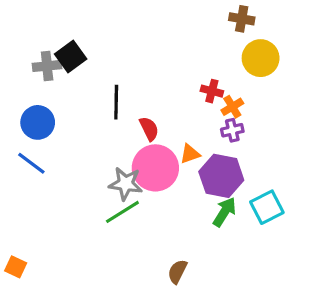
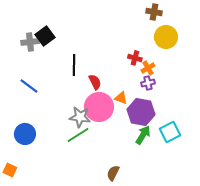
blue circle: (38, 122) -> (25, 134), moved
orange triangle: (190, 154) -> (121, 98), turned 40
blue line: (31, 163) -> (29, 86), moved

